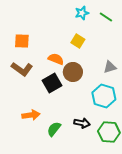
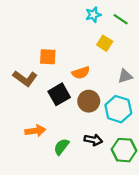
orange square: (22, 41) -> (48, 57), moved
yellow square: (78, 41) -> (105, 43), moved
orange semicircle: (56, 59) -> (81, 73), moved, turned 140
brown circle: (73, 72) -> (89, 101), moved

